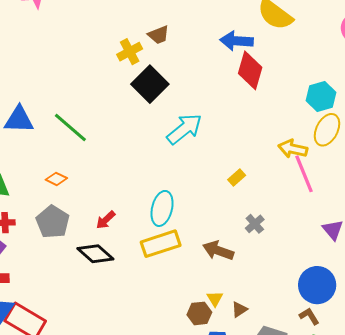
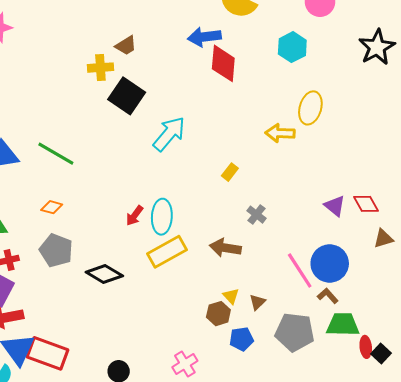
yellow cross: (130, 52) -> (100, 68), turned 35
cyan hexagon: (321, 96) -> (292, 47), moved
pink line: (304, 174) -> (300, 271), moved
red arrow: (106, 220) -> (135, 216), moved

